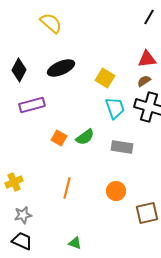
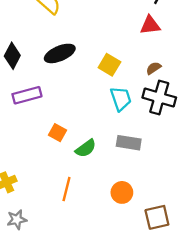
red triangle: (147, 59) -> (150, 25), moved
green semicircle: (85, 137) -> (86, 148), moved

